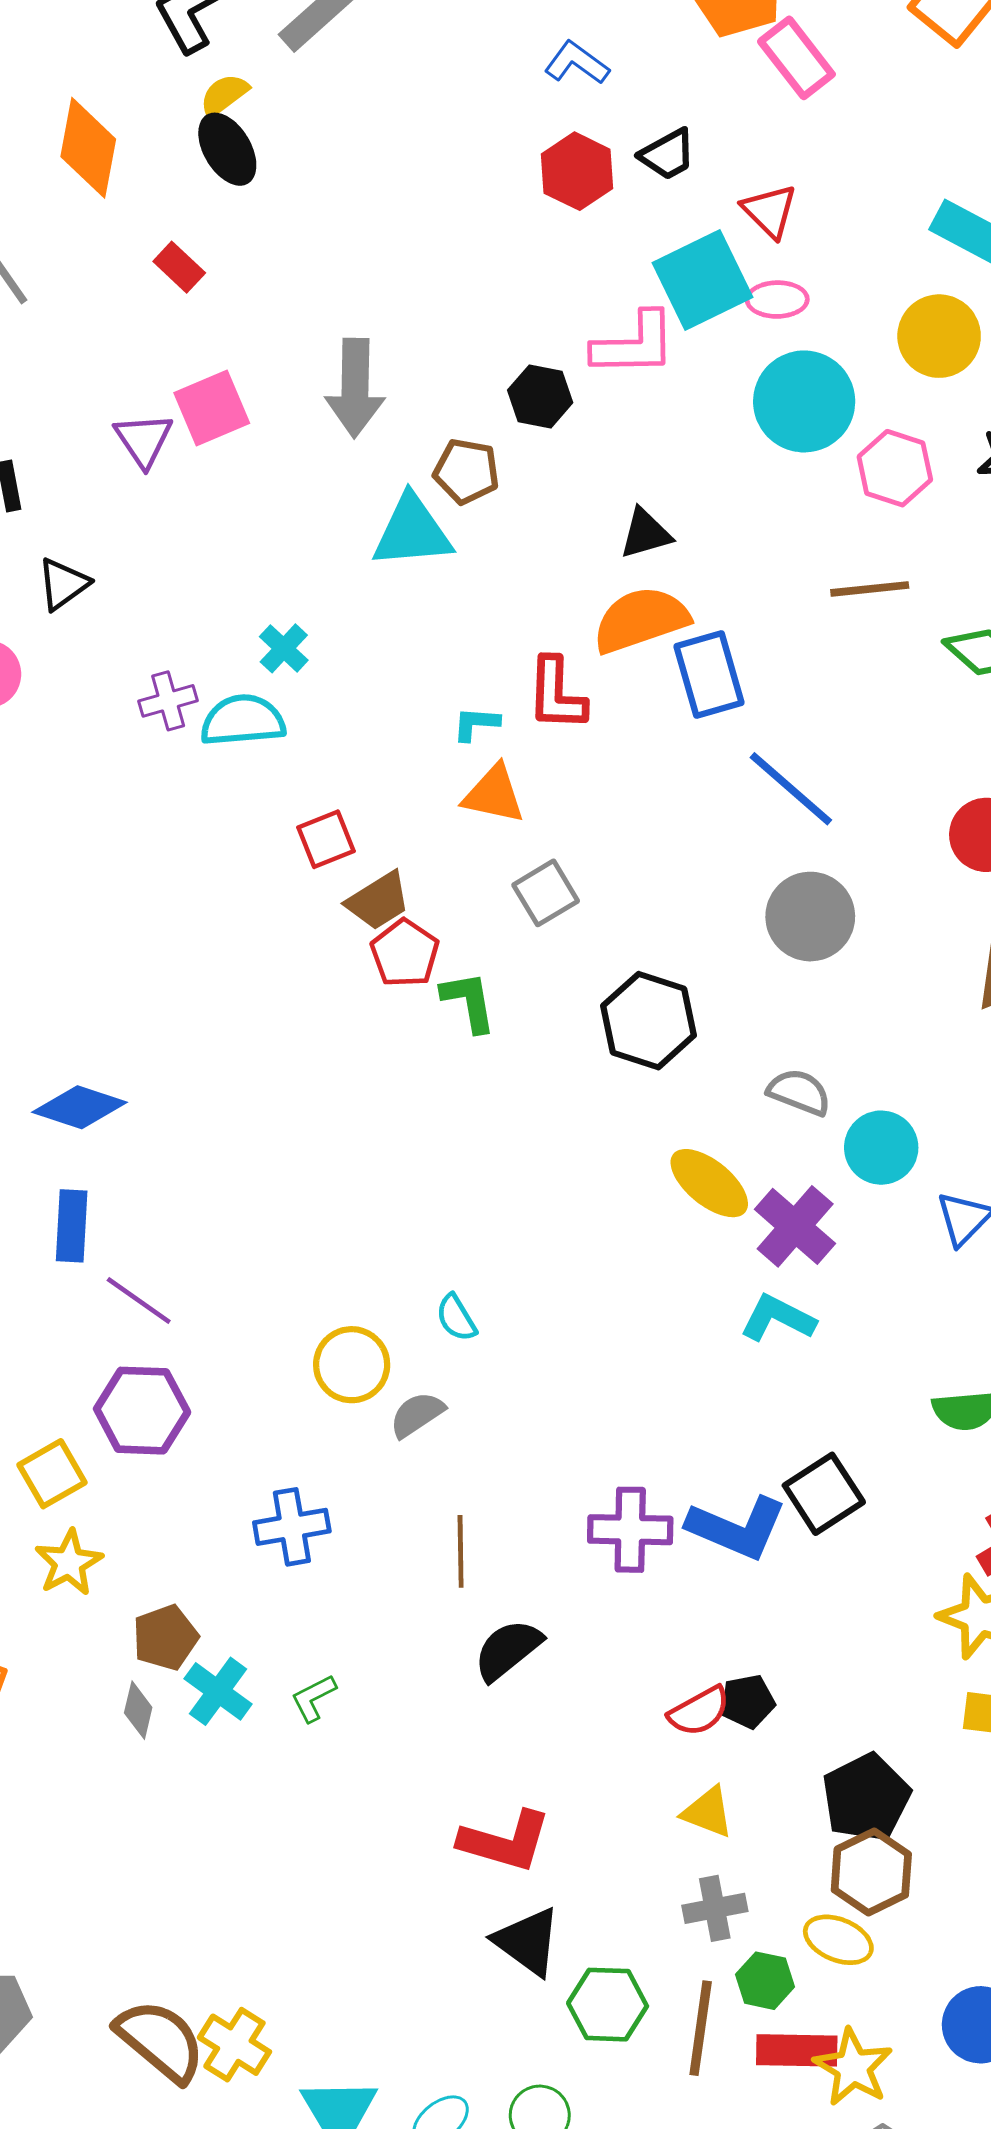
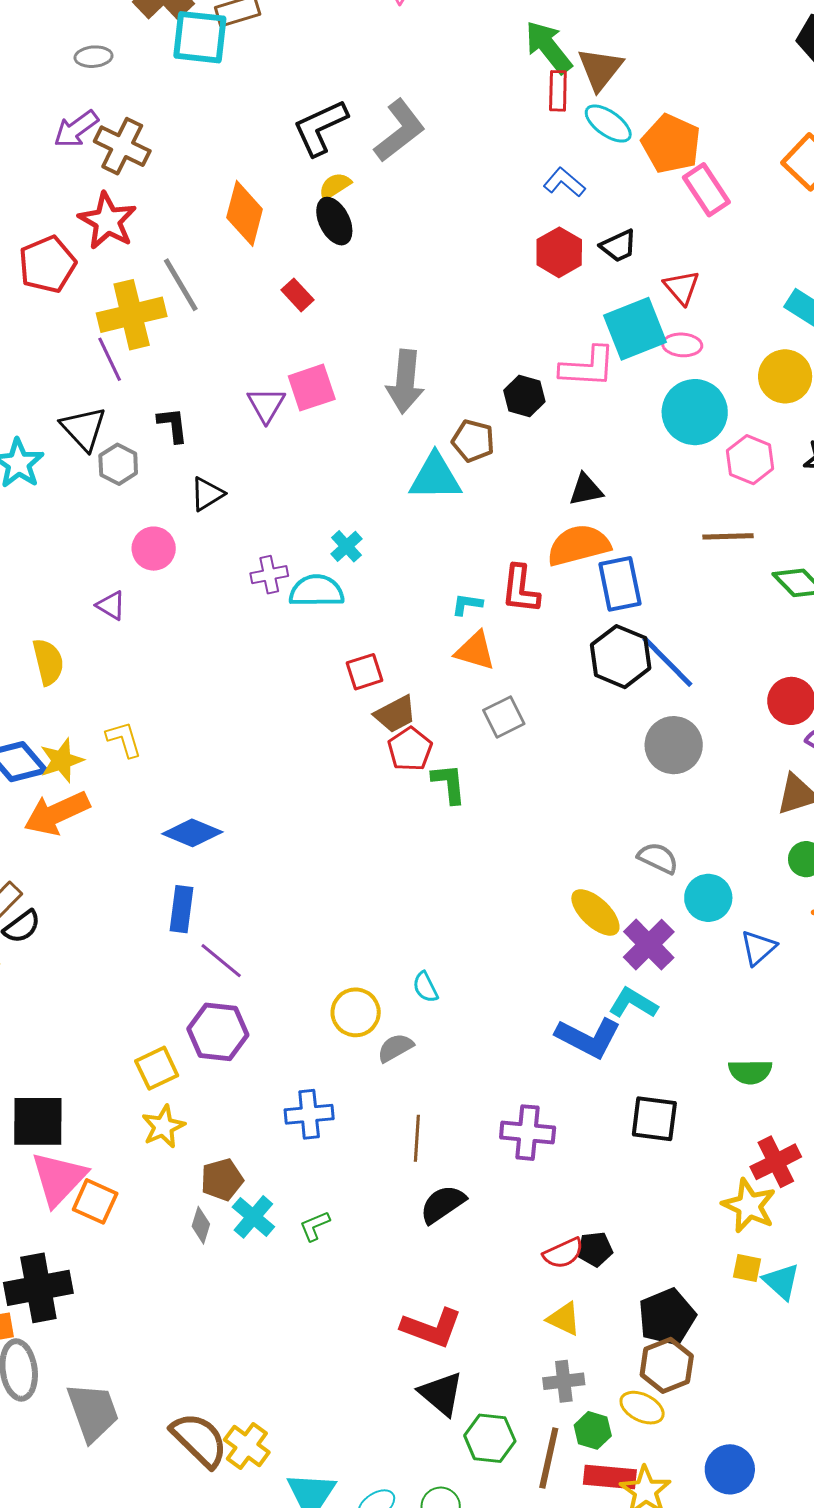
black hexagon: (648, 1021) -> (621, 657), moved
black square: (824, 1494) -> (654, 1119), turned 36
blue L-shape: (737, 1528) -> (588, 1038), moved

